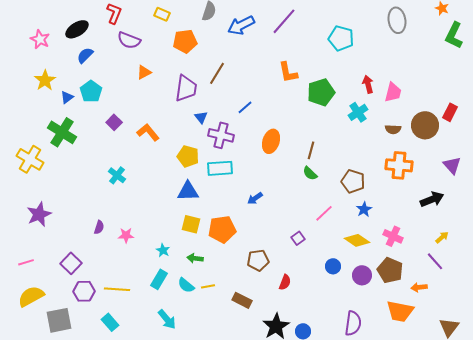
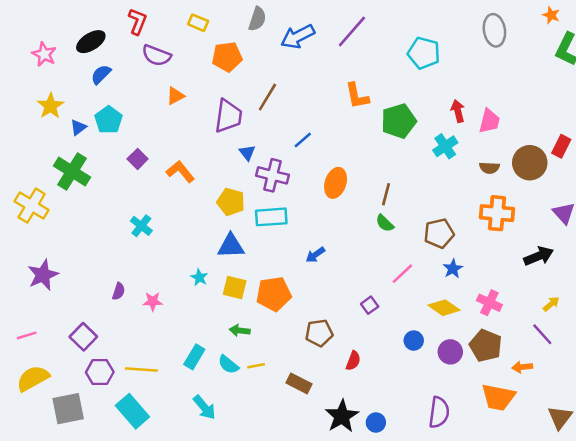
brown pentagon: (353, 181) -> (439, 233), turned -30
cyan star: (163, 250) -> (199, 277), moved
cyan rectangle: (110, 322) -> (132, 411), size x1.5

